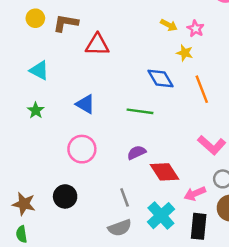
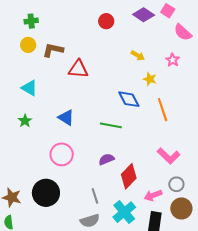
pink star: (196, 29) -> (173, 60), moved
red diamond: (164, 172) -> (129, 176), turned 75
black circle: (65, 196) -> (46, 193), size x1.4

